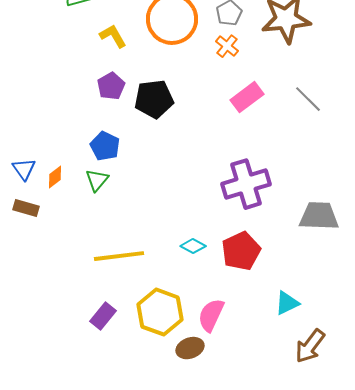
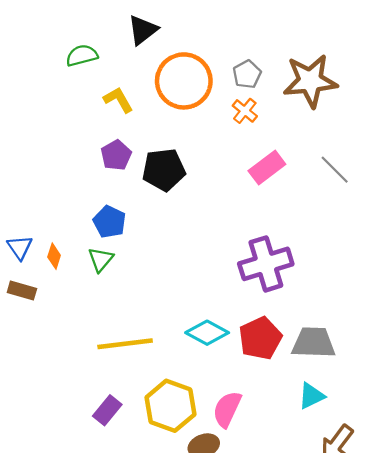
orange diamond: (55, 177) -> (54, 256), turned -35
gray trapezoid: (319, 216) -> (314, 343), moved
cyan diamond: (193, 246) -> (207, 333), size x1.5

